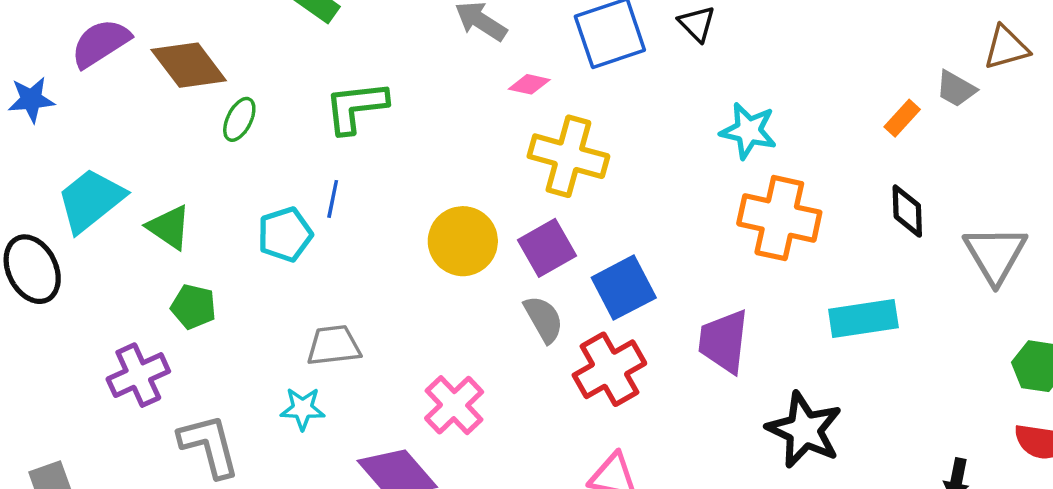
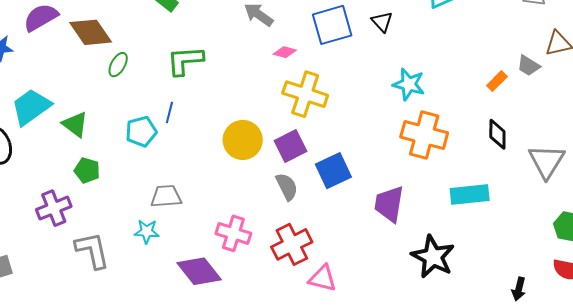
red cross: (609, 369) -> (292, 244), moved
pink cross: (454, 405) -> (233, 233), turned -32

